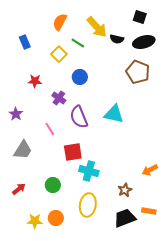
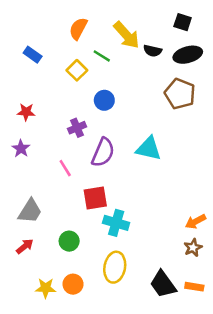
blue rectangle: (25, 42) -> (33, 55), turned -32
red star: (35, 81) -> (26, 112), moved
purple cross: (59, 98) -> (77, 128), turned 32
purple semicircle: (79, 117) -> (103, 152), turned -135
gray trapezoid: (23, 150) -> (30, 211), moved
brown star: (125, 190) -> (193, 248), moved
orange rectangle: (149, 211) -> (194, 287), moved
black trapezoid: (125, 218) -> (163, 284), turned -105

